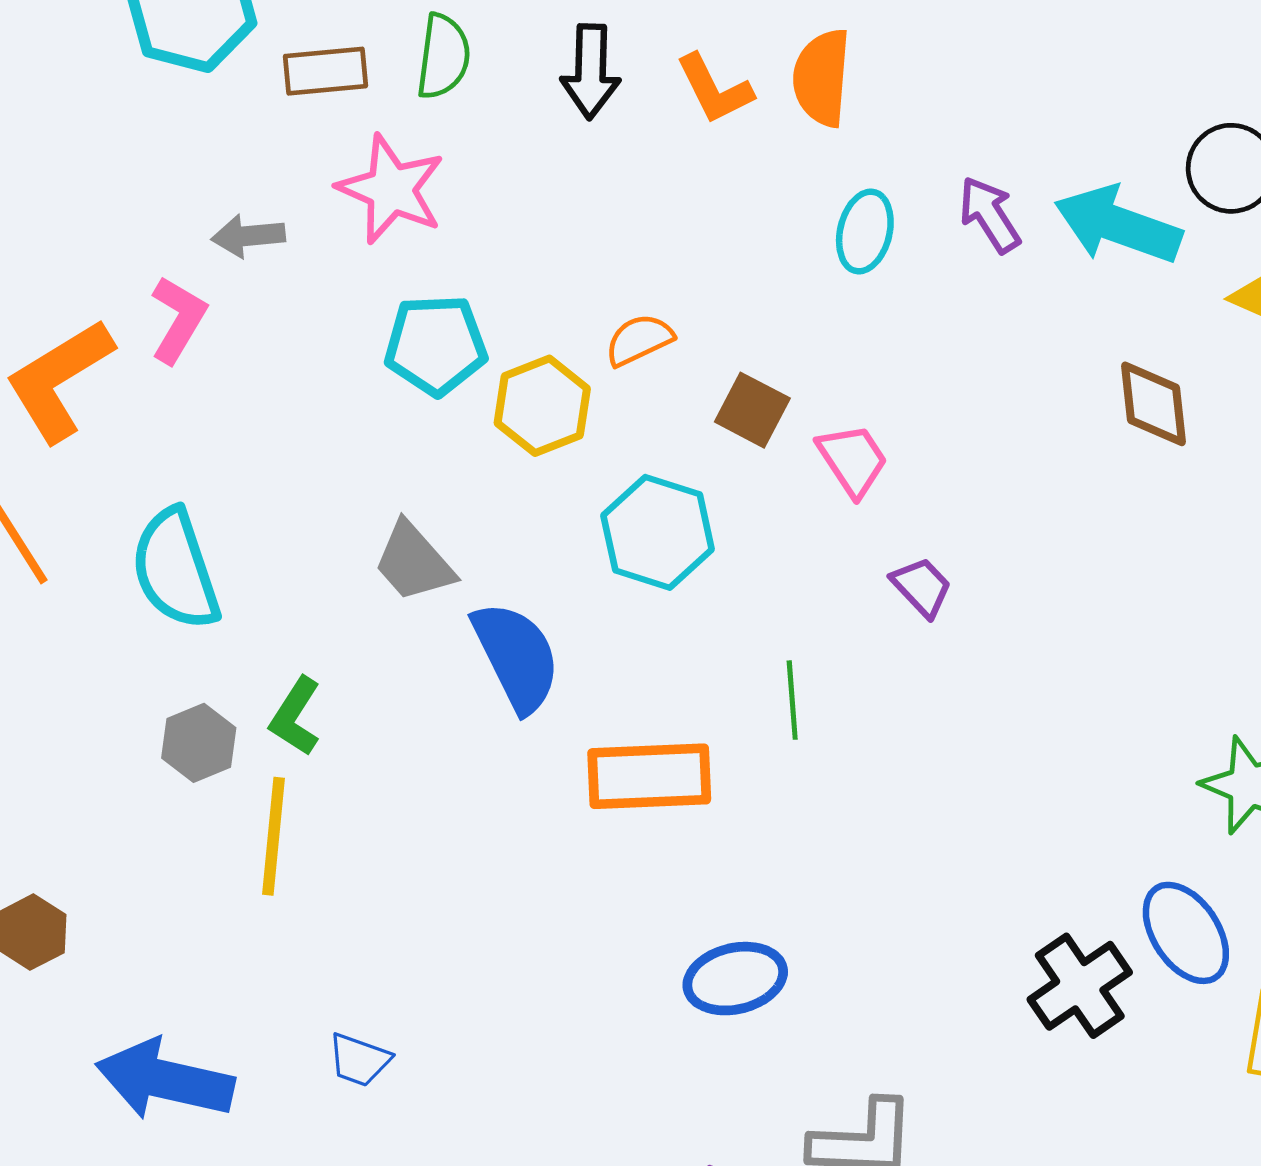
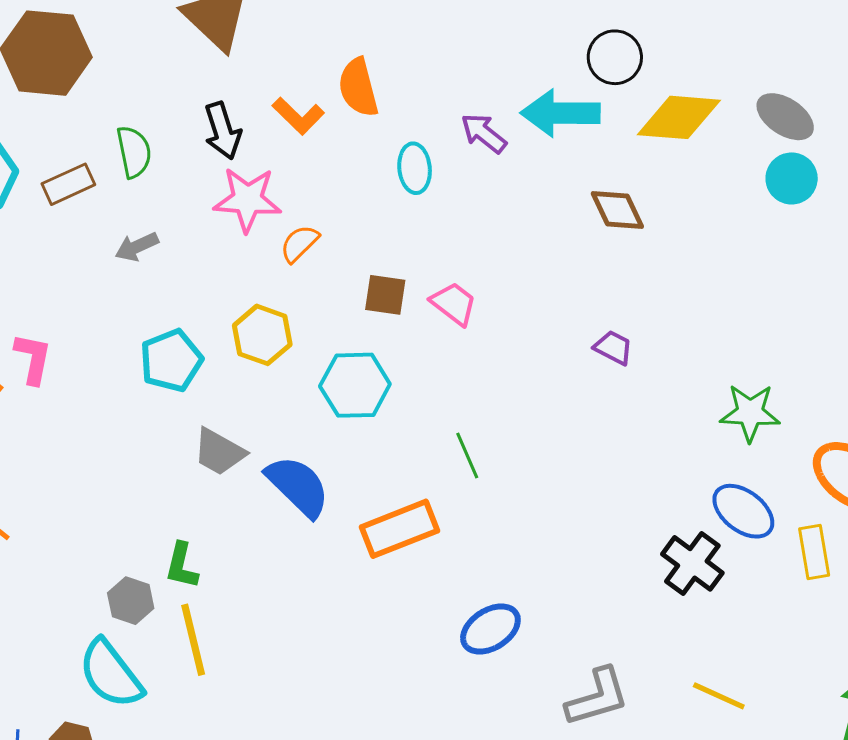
pink star: (391, 189) -> (247, 200), moved
gray arrow: (248, 236) -> (137, 247), moved
orange semicircle: (639, 340) -> (300, 243), moved
cyan pentagon: (436, 345) -> (171, 360), moved
cyan semicircle: (175, 569) -> (111, 674), moved
purple trapezoid: (922, 587) -> (613, 348), moved

